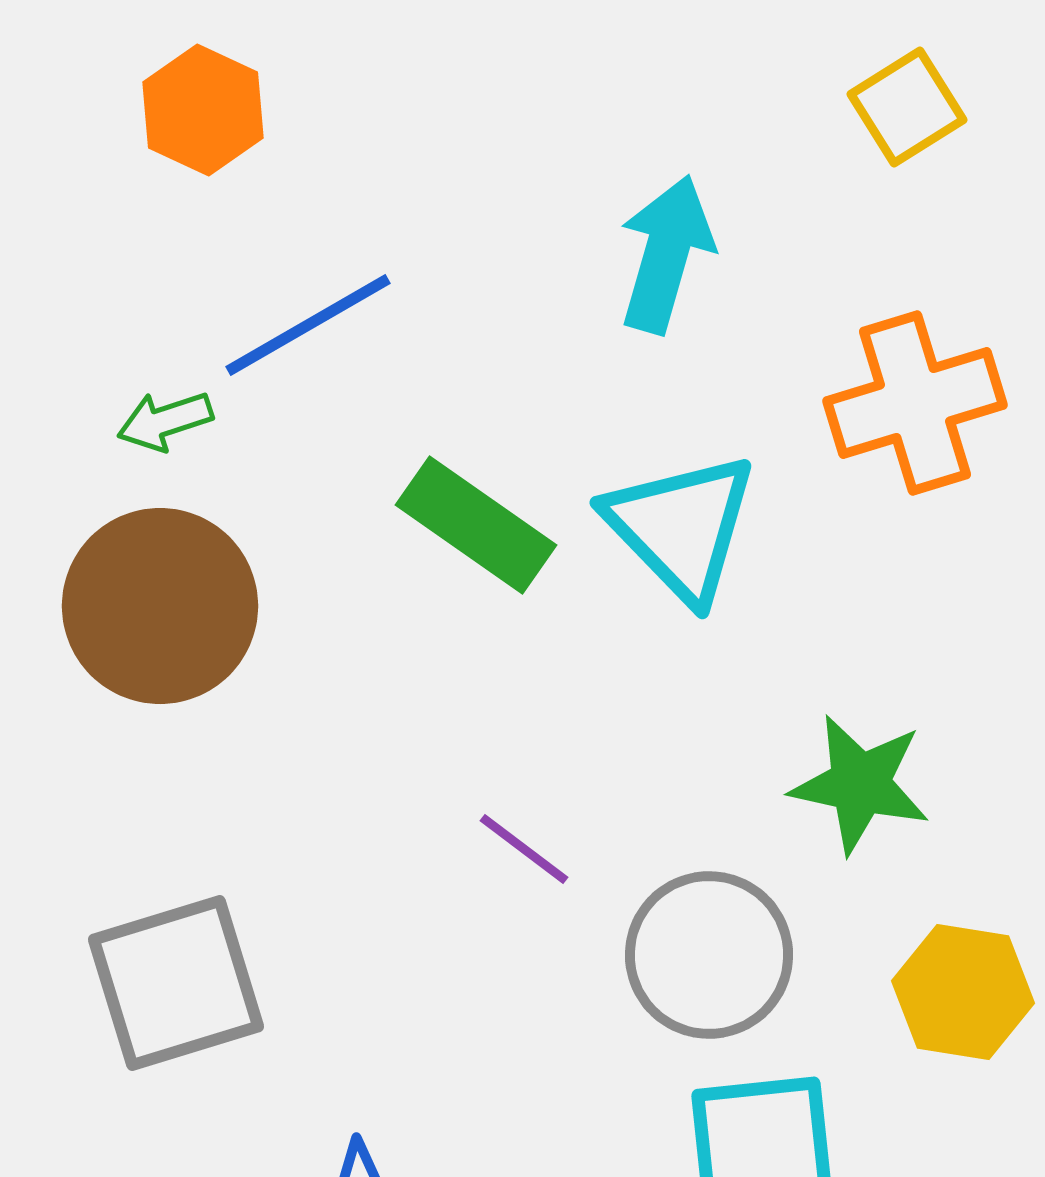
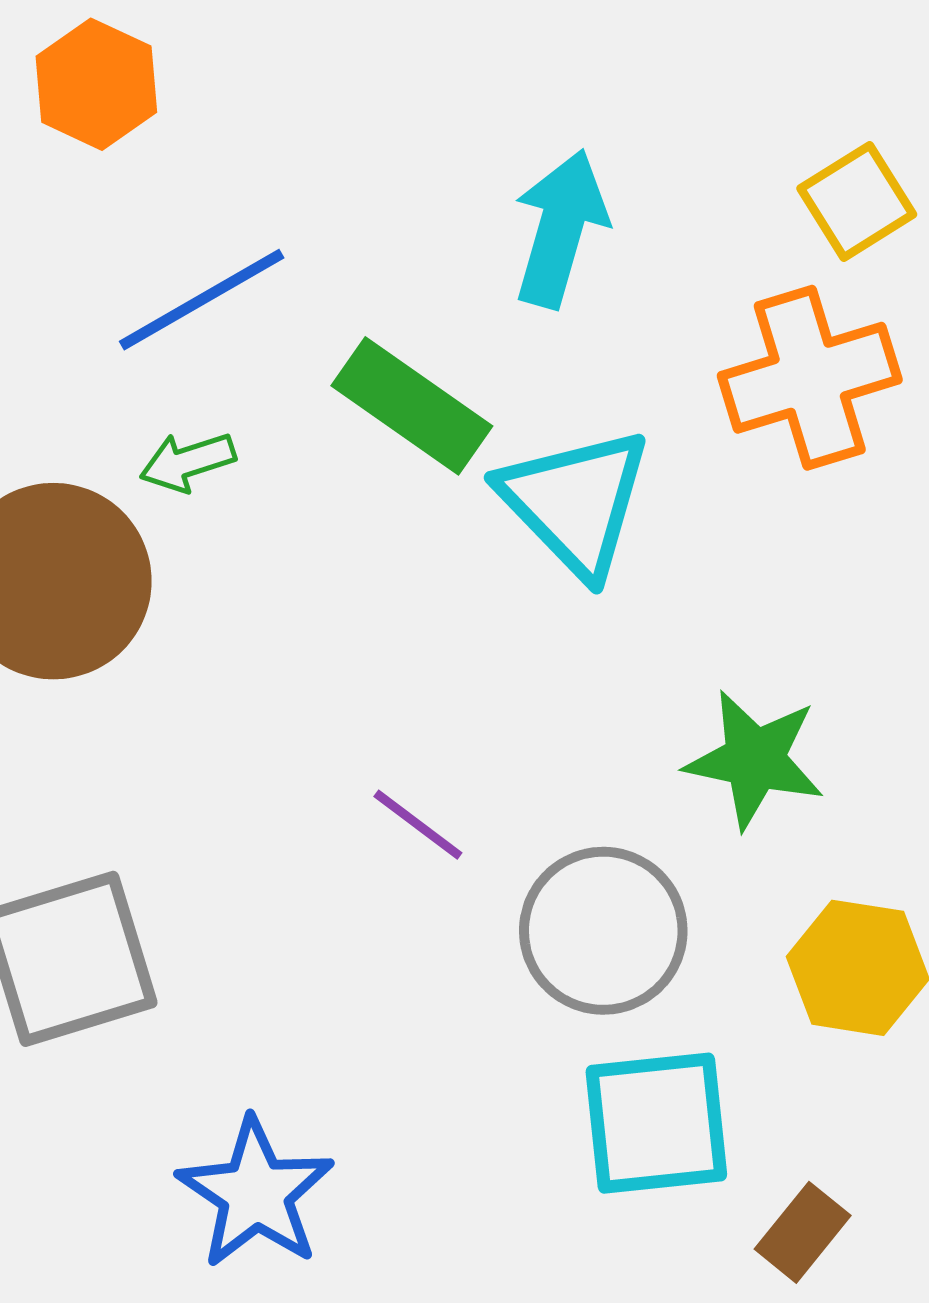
yellow square: (907, 107) -> (857, 201), moved
green arrow: (165, 421) -> (188, 462), moved
green rectangle: (476, 525) -> (412, 406), moved

